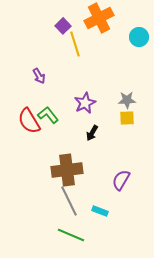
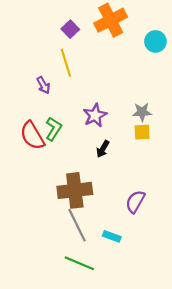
yellow line: (75, 44) -> (66, 63), moved
green L-shape: (48, 115) -> (54, 129), turned 70

